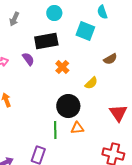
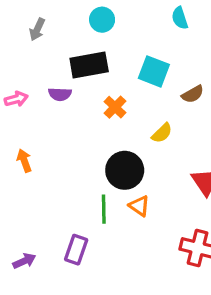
cyan square: (85, 31) -> (154, 71), moved
purple semicircle: (28, 59) -> (60, 94), turned 128
orange triangle: (77, 128) -> (139, 206), turned 40

